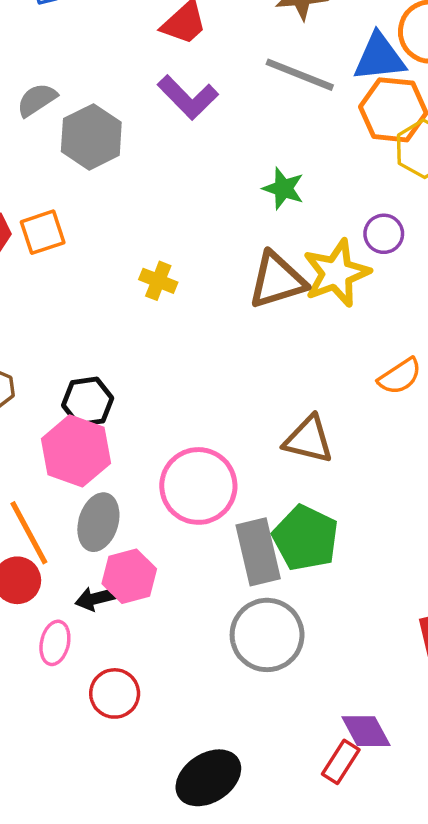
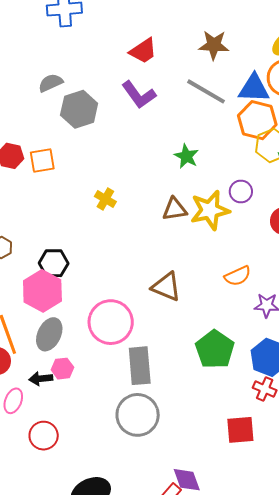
brown triangle: (277, 280) -> (175, 209), size x0.7
brown triangle: (308, 440) -> (166, 287), moved
green pentagon: (306, 538) -> (215, 349), moved
pink hexagon: (129, 576) -> (62, 369), size x0.7

